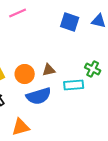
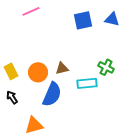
blue square: (70, 22) -> (83, 20), turned -30
blue semicircle: (39, 96) -> (52, 94), turned -50

